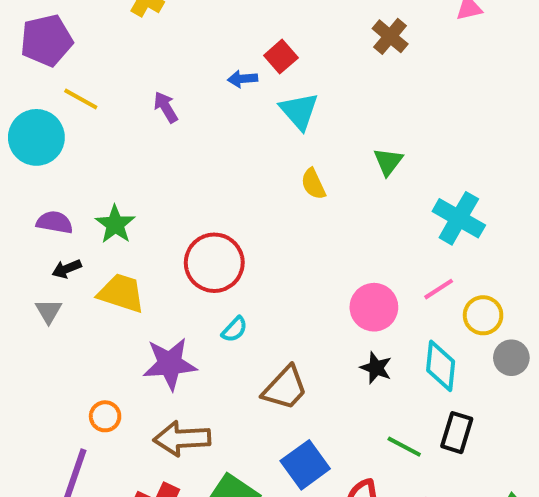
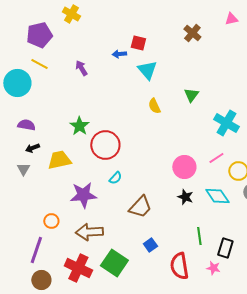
purple pentagon: (46, 40) -> (39, 35), moved
red square: (281, 57) -> (138, 43), turned -35
green star: (115, 224) -> (79, 126), moved
yellow trapezoid: (121, 293) -> (59, 160), turned -30
cyan diamond: (441, 366) -> (217, 196), turned -40
black rectangle: (457, 433) -> (225, 248), moved
green line: (404, 447) -> (199, 236), turned 54
blue square: (305, 465) -> (150, 245), size x0.6

